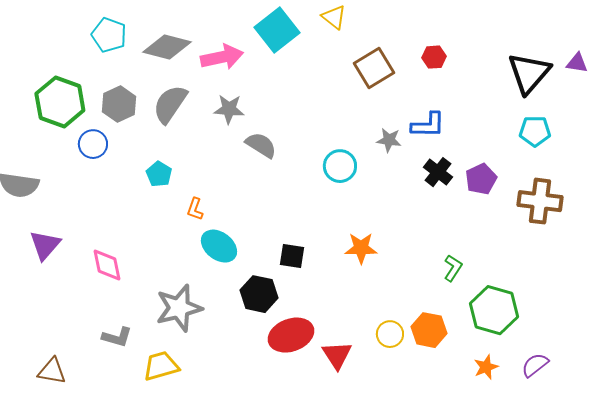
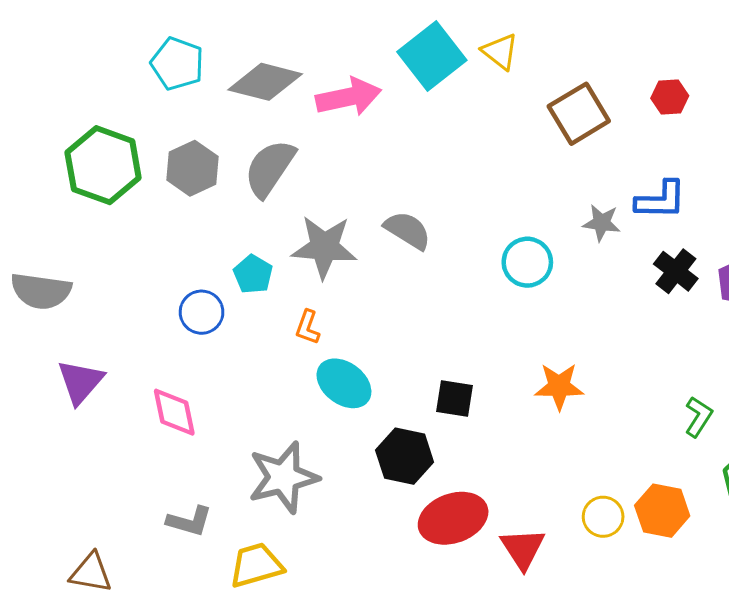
yellow triangle: (334, 17) -> (500, 52), moved
gray star: (229, 109) -> (324, 247), moved, size x1.4
blue circle: (93, 144) -> (202, 312), moved

